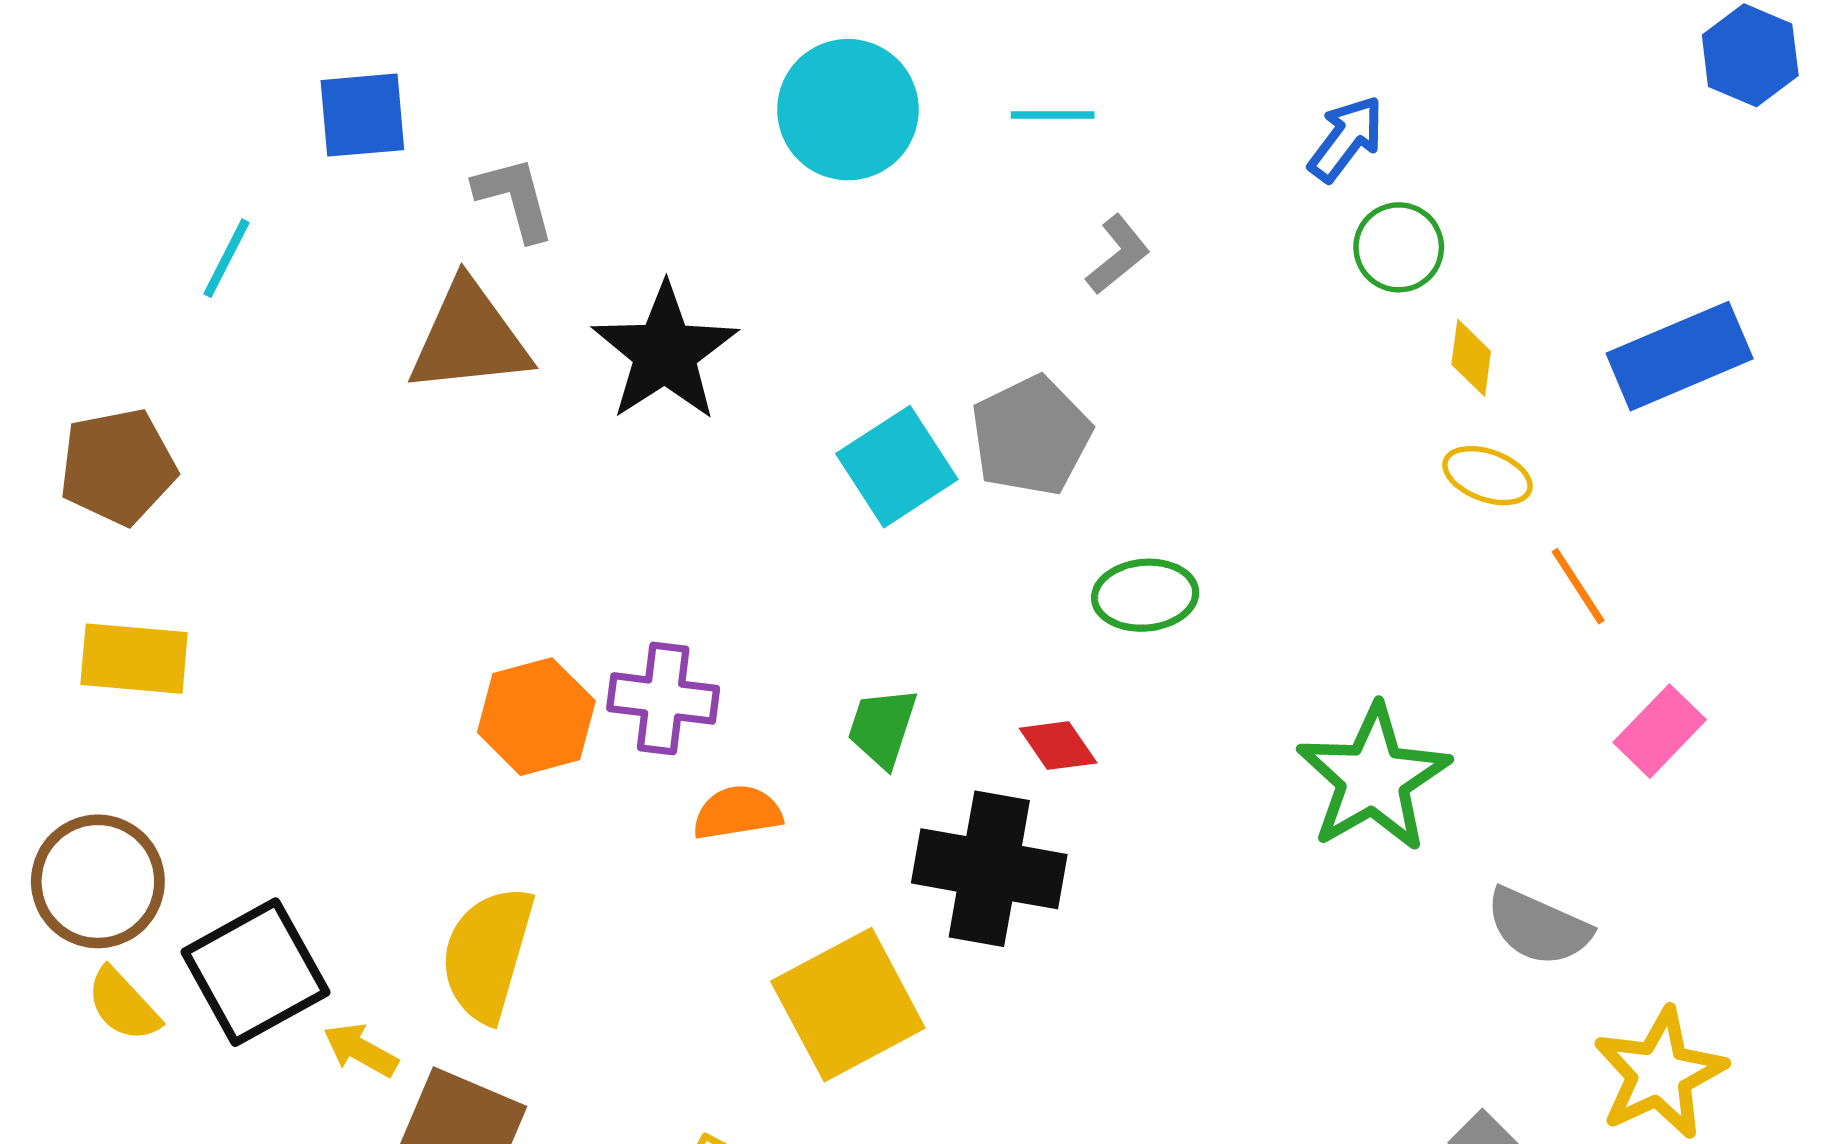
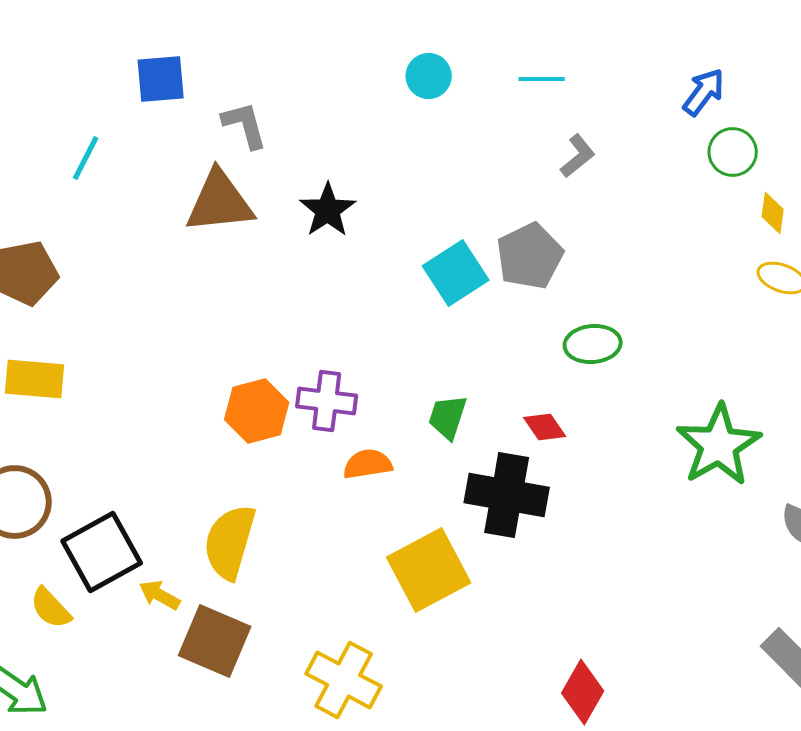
cyan circle: (848, 110) -> (429, 76), size x0.6
black star: (665, 352) -> (328, 210), size x0.7
yellow semicircle: (123, 1005) -> (51, 608), moved

